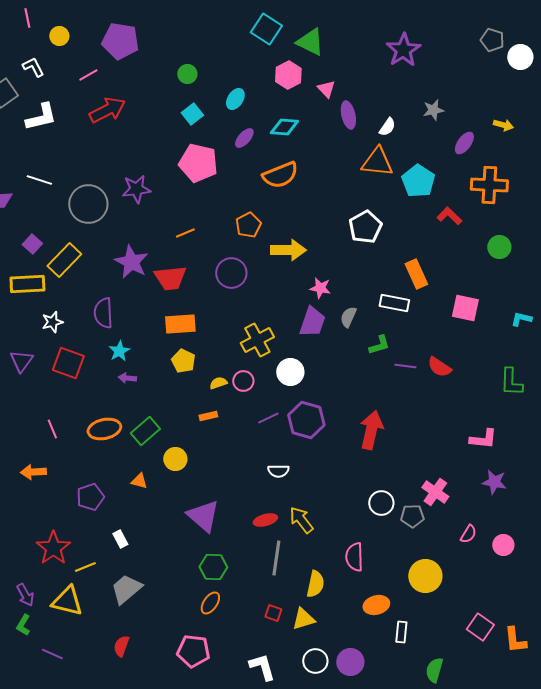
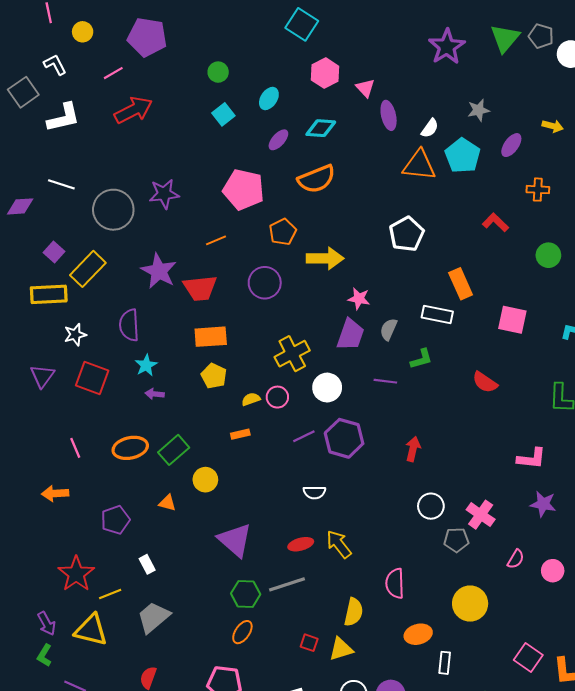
green triangle: (310, 42) -> (505, 38), moved, turned 44
pink pentagon: (198, 163) -> (244, 190), moved
cyan pentagon: (418, 181) -> (463, 156), moved
orange cross: (489, 185) -> (538, 190), size x0.6
purple line: (405, 366) -> (385, 381), moved
red arrow: (371, 430) -> (413, 449), size x0.6
white circle: (381, 503) -> (431, 506), moved
gray line: (276, 558) -> (287, 584), moved, turned 64

